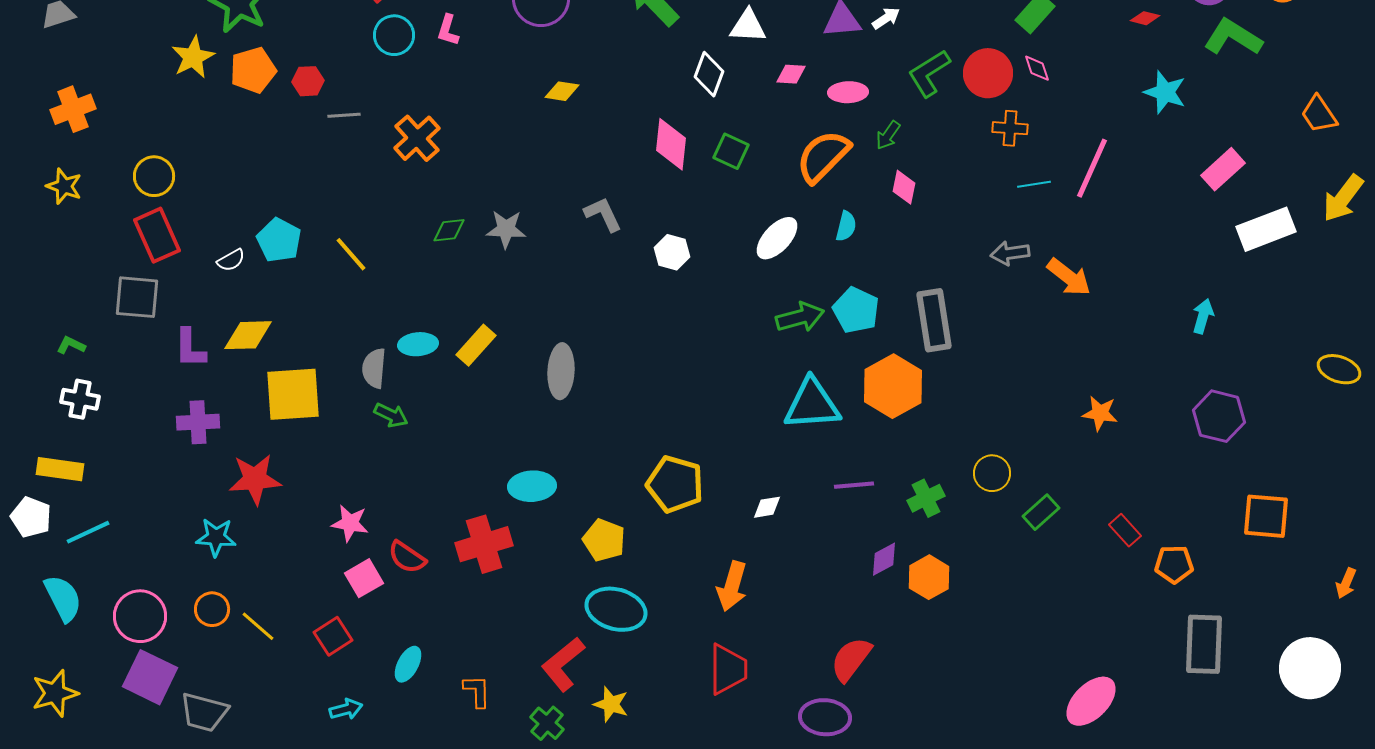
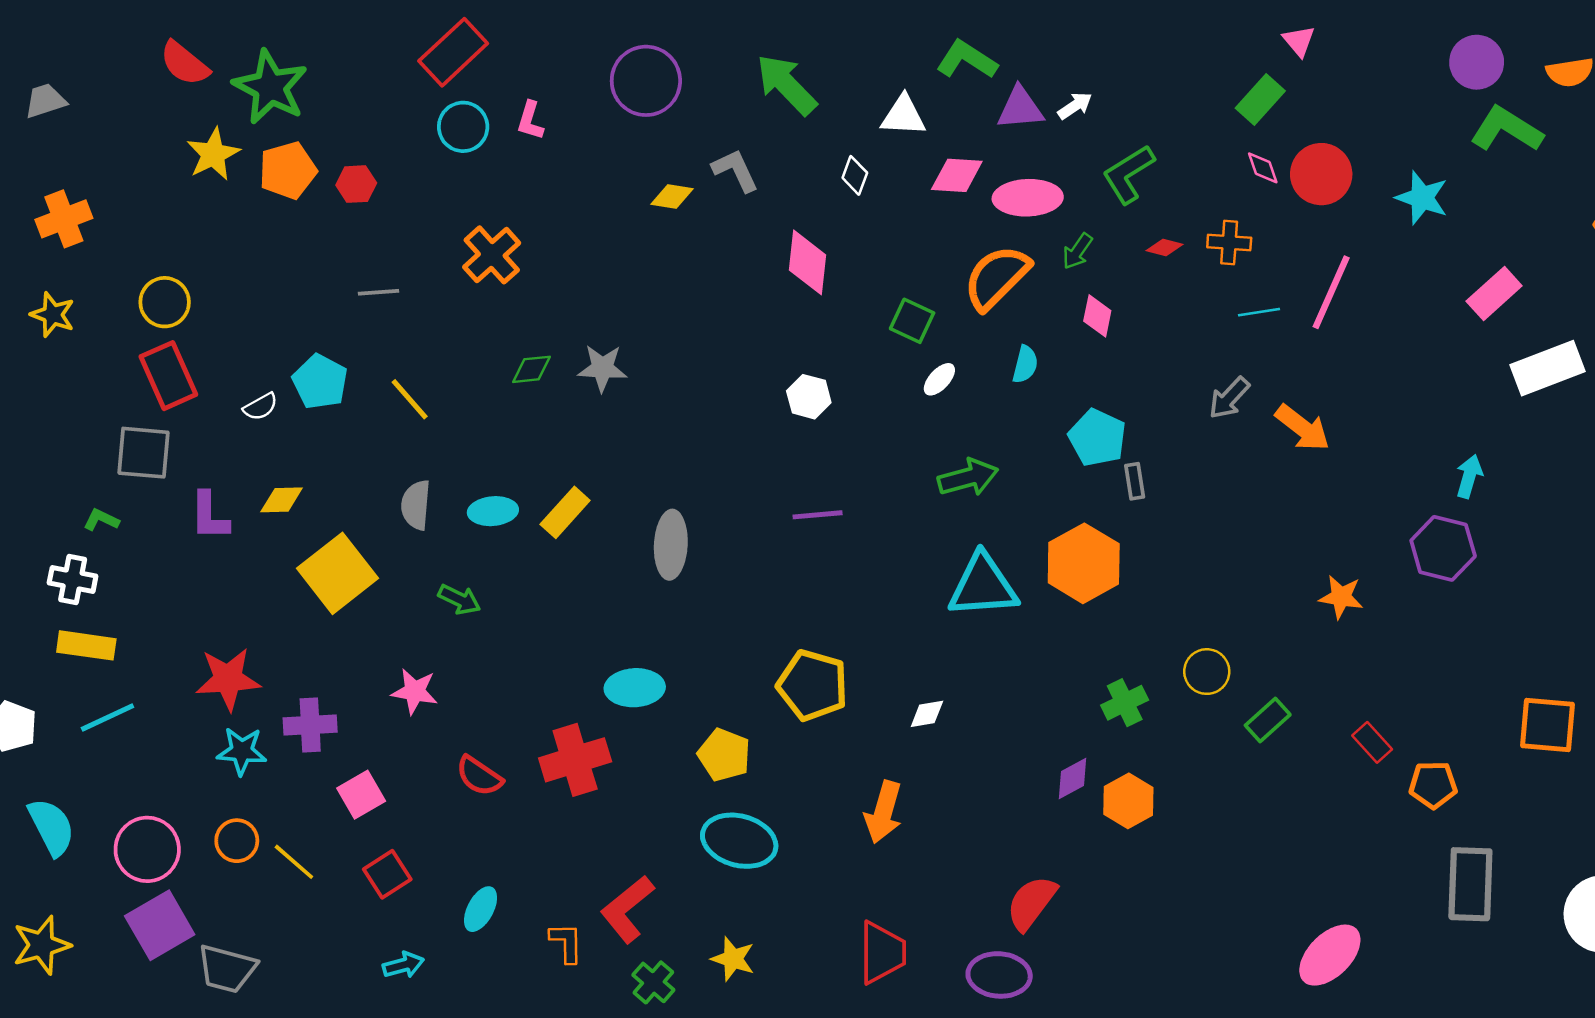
red diamond: (1145, 18) -> (1164, 247), moved
red circle: (988, 73) -> (1321, 174), moved
white diamond: (709, 74) -> (855, 175), size x0.7
pink diamond: (791, 74) -> (957, 175), size x1.4
pink ellipse: (848, 92) -> (1028, 198), size x1.4
gray line: (344, 115) -> (379, 292), moved
green square: (731, 151) -> (912, 321), moved
gray L-shape: (603, 214) -> (735, 170), moved
white ellipse: (777, 238) -> (939, 379), size x0.6
gray arrow: (1010, 253) -> (1229, 398), turned -39
cyan pentagon: (856, 310) -> (1097, 438), moved
gray rectangle: (934, 320) -> (1135, 481), size x0.5
yellow diamond: (248, 335) -> (282, 500), size x0.7
green L-shape: (71, 345) -> (101, 520), moved
gray semicircle: (374, 368) -> (416, 505), moved
yellow square: (293, 394) -> (337, 573), turned -34
purple hexagon: (1219, 416) -> (1443, 548), moved
purple cross: (198, 422) -> (310, 725), moved
yellow rectangle: (60, 469) -> (86, 645), moved
red star: (255, 479) -> (228, 679), moved
purple line: (854, 485) -> (818, 515), moved
pink star: (350, 523) -> (415, 691), moved
cyan line: (88, 532) -> (107, 718), moved
pink square: (364, 578) -> (361, 795), moved
red L-shape: (563, 664) -> (627, 909), moved
red trapezoid: (728, 669) -> (882, 953), moved
purple square: (150, 677) -> (160, 925), turned 34

